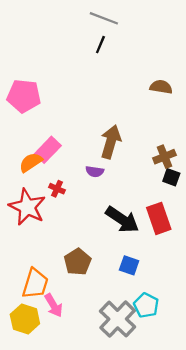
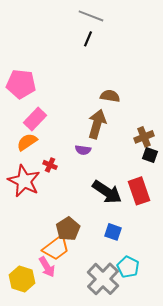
brown semicircle: (161, 87) -> (110, 96), moved
pink rectangle: (48, 150) -> (35, 119), moved
orange trapezoid: (35, 284) -> (56, 248), moved, turned 36

